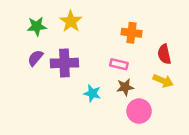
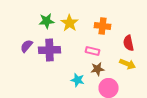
yellow star: (71, 21) -> (70, 23), moved
green star: (37, 26) -> (46, 21), moved
cyan star: (92, 93) -> (78, 80), moved

